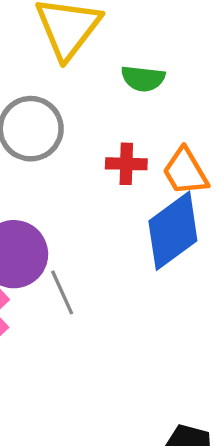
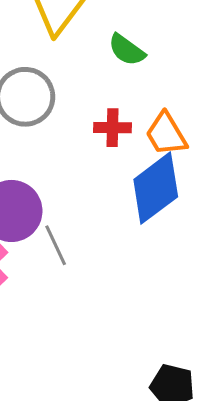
green semicircle: (143, 78) -> (127, 50), turned 30

